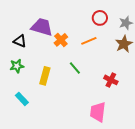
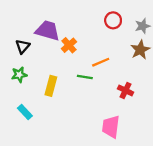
black triangle: (20, 41) -> (23, 46), turned 48
orange line: (89, 41) -> (101, 62), moved
green line: (75, 68) -> (85, 77), turned -40

